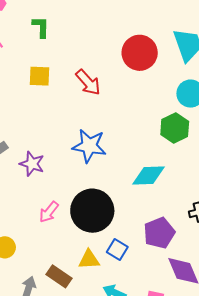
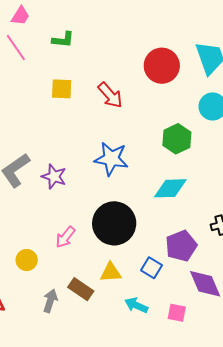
green L-shape: (41, 27) -> (63, 40), turned 95
green hexagon: (175, 128) -> (177, 139), moved
pink arrow: (49, 212) -> (65, 237), moved
blue square: (117, 250) -> (152, 268), moved

